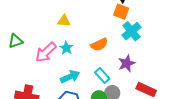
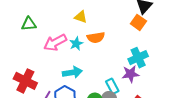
cyan cross: (131, 31) -> (138, 58), moved
orange semicircle: (99, 45) -> (96, 37), moved
cyan rectangle: (102, 75) -> (112, 86), moved

